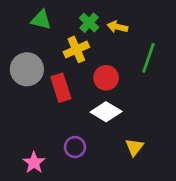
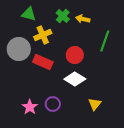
yellow cross: (76, 49) -> (43, 35), moved
red rectangle: (61, 88) -> (43, 62), turned -48
pink star: (34, 163) -> (30, 107), moved

